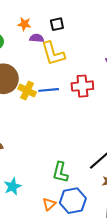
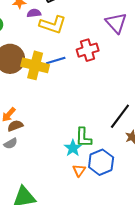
yellow L-shape: (53, 54) -> (53, 25), turned -44
yellow cross: (27, 91) -> (35, 65), size x1.5
cyan star: (13, 186) -> (73, 148), moved

